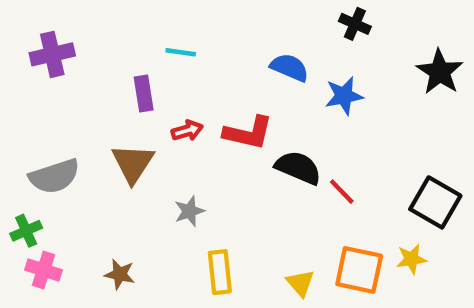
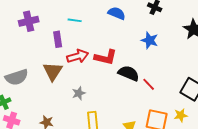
purple cross: (52, 54) -> (29, 21), moved
blue semicircle: (290, 67) -> (117, 13), moved
blue star: (344, 96) -> (150, 40), turned 30
red arrow: (187, 131) -> (78, 56), size x1.5

